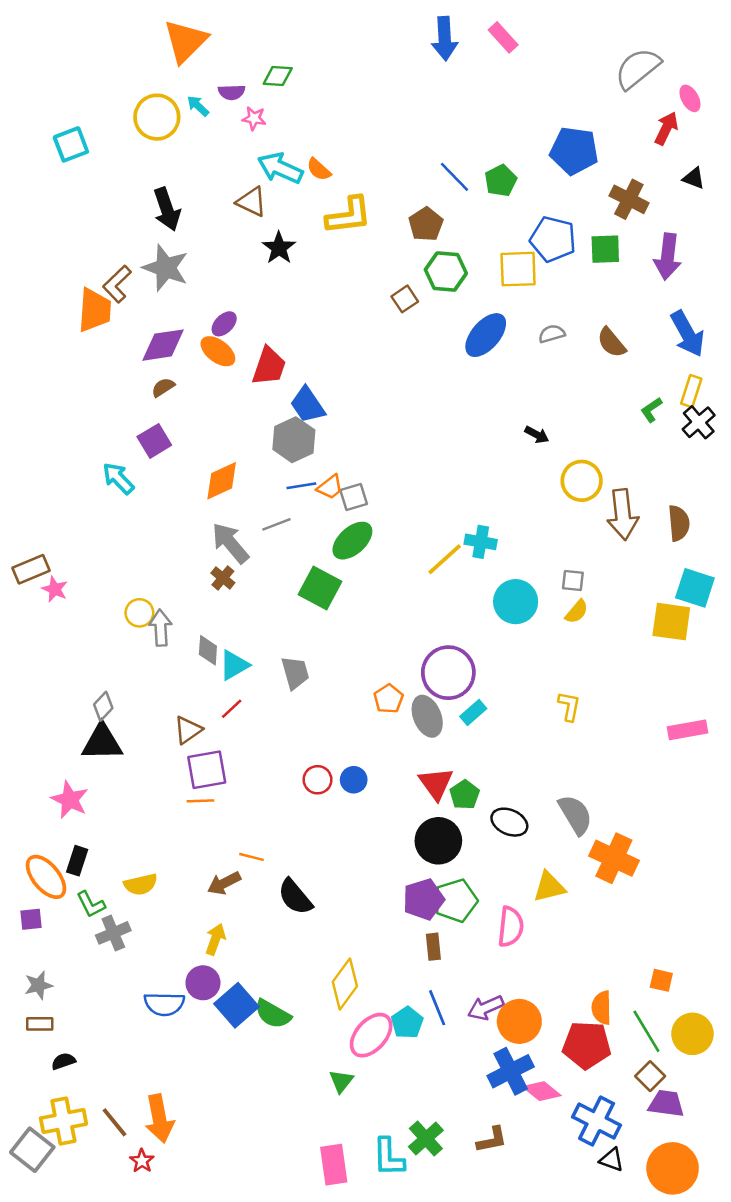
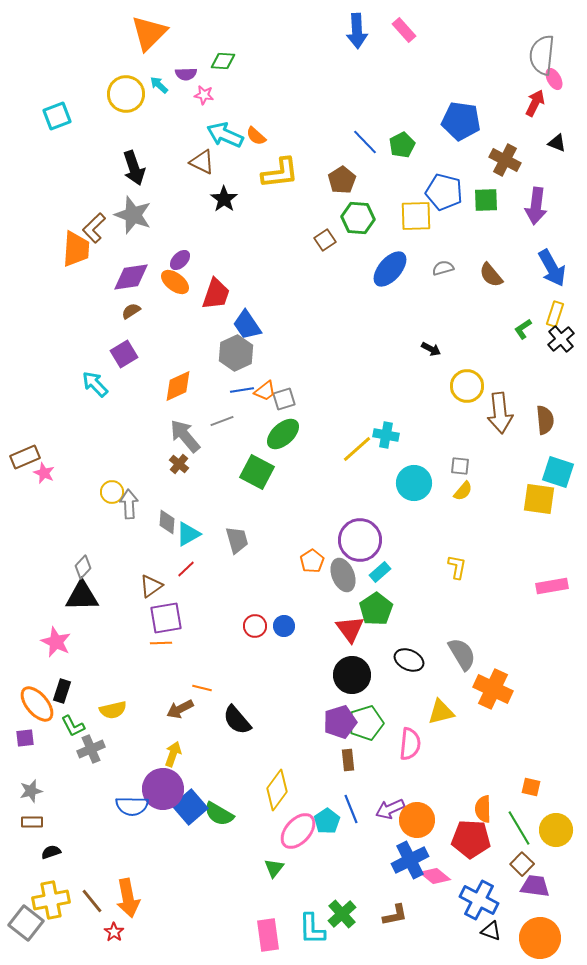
gray semicircle: (638, 69) -> (542, 55), moved, turned -45
green pentagon: (465, 795) -> (376, 609), moved, size x1.4
purple circle: (203, 983) -> (163, 789), size x1.5

